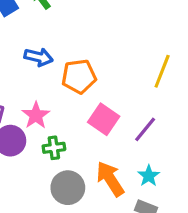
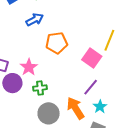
blue arrow: (39, 57) -> (35, 20), moved, turned -42
pink square: (104, 119) -> (92, 58), moved
purple line: (145, 129) -> (91, 87), moved

